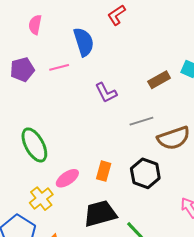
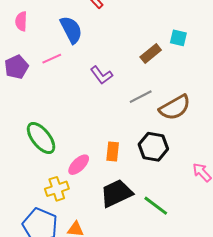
yellow cross: (41, 199) -> (57, 189), turned 30

